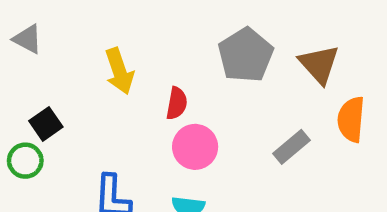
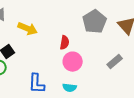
yellow arrow: (119, 71) -> (28, 29), moved, turned -48

